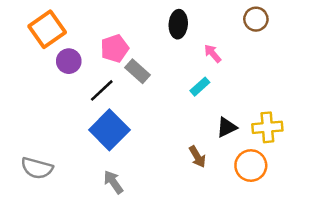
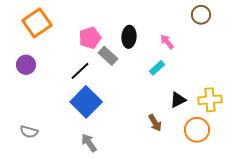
black ellipse: (178, 24) -> (129, 37), moved
purple circle: (69, 61) -> (26, 65), moved
gray semicircle: (37, 168) -> (29, 132), size x0.7

